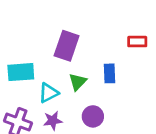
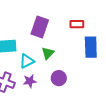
red rectangle: (137, 42) -> (77, 24), moved
blue rectangle: (110, 73) -> (91, 47), moved, size x1.5

